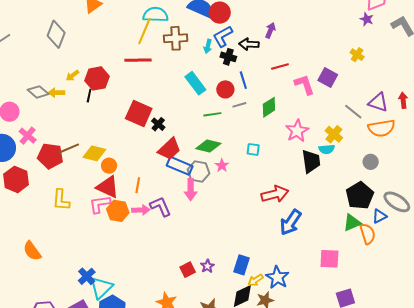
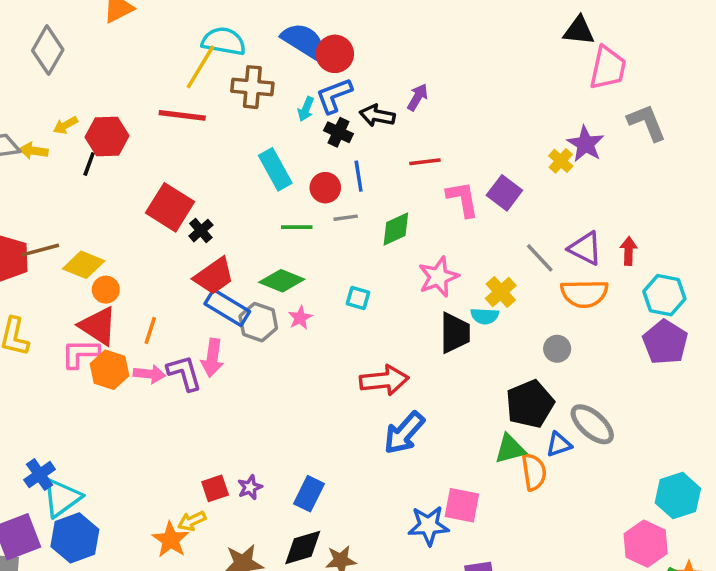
purple star: (367, 19) -> (585, 144), moved, size x1.5
pink arrow: (191, 190) -> (212, 358), moved
blue star: (277, 277) -> (428, 526), moved, turned 30
yellow arrow: (256, 280) -> (192, 521), moved

